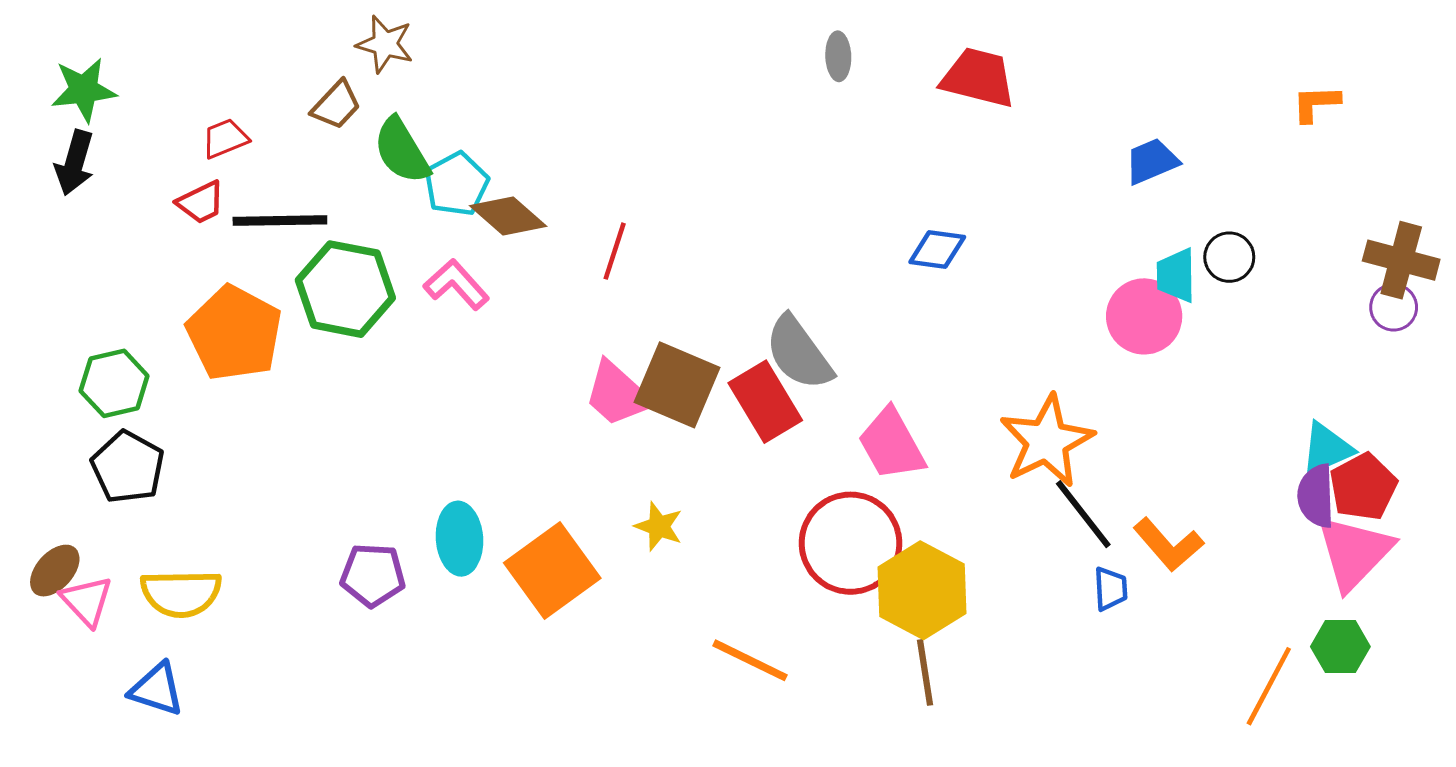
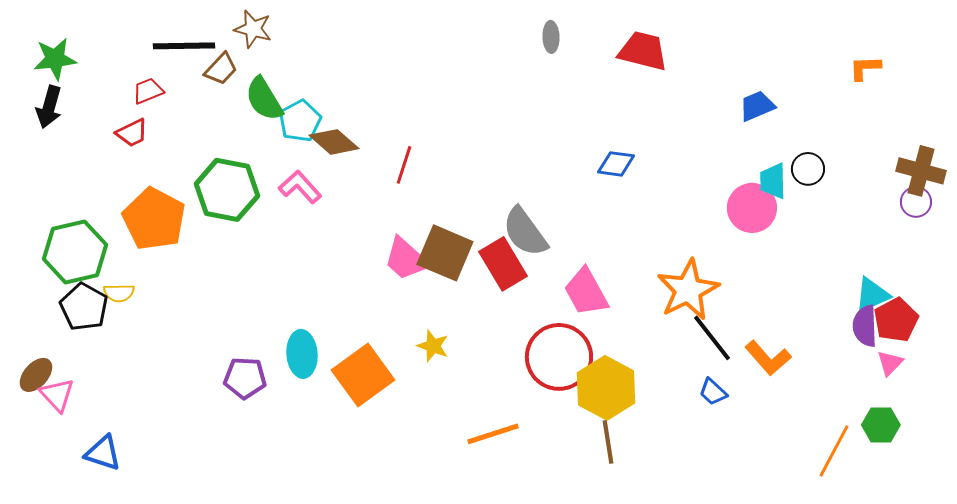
black line: (280, 221) -> (184, 46), moved
green hexagon: (114, 383) -> (75, 252), size x1.4
pink triangle: (1354, 552) -> (890, 363), size x0.5
blue trapezoid: (1111, 589) -> (713, 392), moved, turned 136
yellow semicircle: (181, 593) -> (119, 293), moved, size x0.6
orange line: (750, 660) -> (493, 434), turned -44

